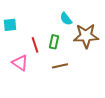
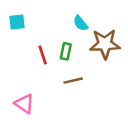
cyan square: (10, 25) -> (17, 22), moved
pink triangle: (20, 63) -> (24, 104), moved

